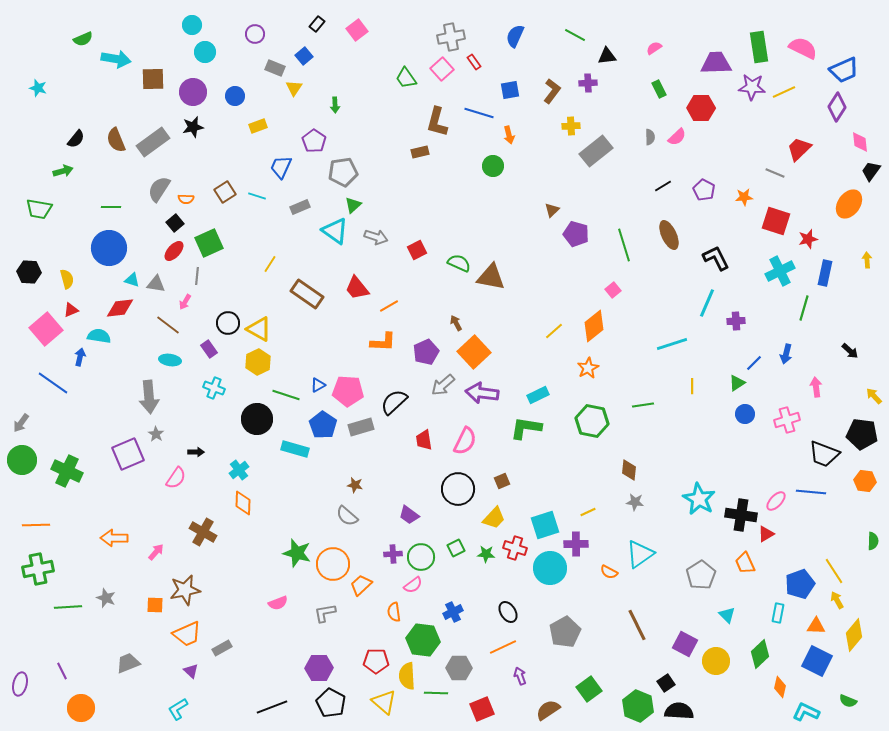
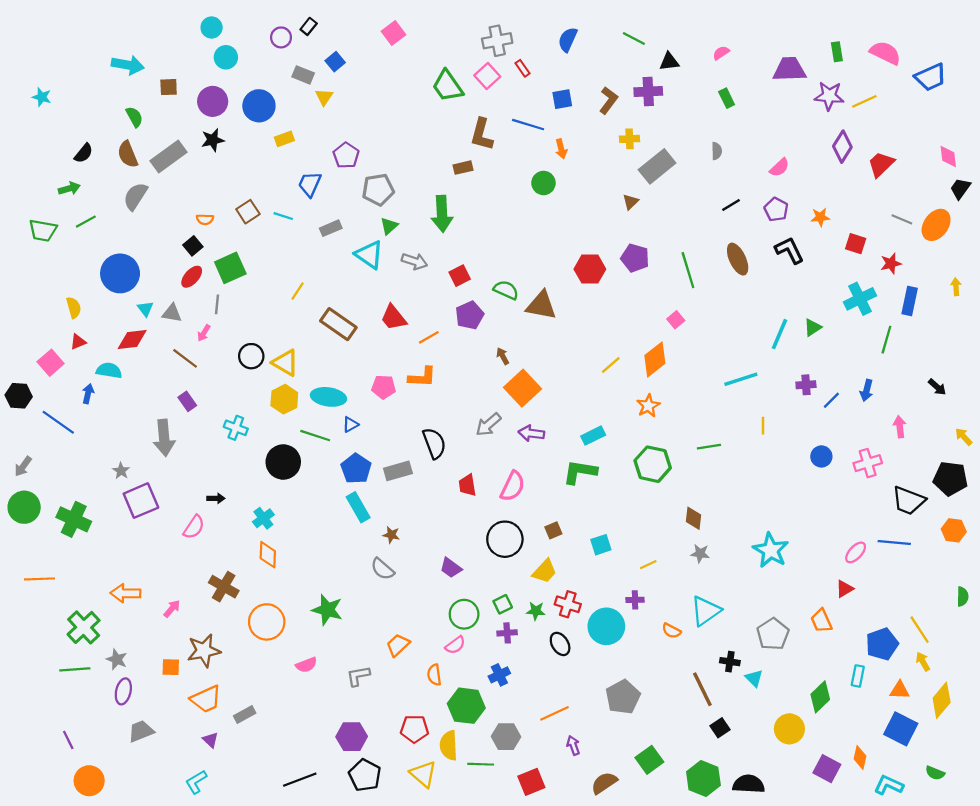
black rectangle: (317, 24) -> (309, 26), moved
green semicircle: (83, 39) -> (134, 117), moved, turned -96
green rectangle: (759, 47) -> (837, 52), size x0.6
green trapezoid: (406, 78) -> (448, 86), size x1.4
brown square: (153, 79) -> (169, 87), size x0.7
purple cross: (588, 83) -> (648, 91), size x1.4
blue circle: (235, 96) -> (259, 106), size x1.5
green arrow: (335, 105) -> (442, 214), moved, size x2.0
purple diamond: (837, 107) -> (842, 147), moved
red hexagon: (701, 108) -> (590, 269), moved
pink semicircle: (677, 137) -> (779, 168), moved
gray line: (775, 173) -> (902, 219), moved
gray semicircle: (159, 189) -> (135, 196), moved
green line: (111, 207) -> (86, 222), moved, turned -30
brown triangle: (552, 210) -> (631, 202), moved
red square: (776, 221) -> (856, 244), size x0.7
black L-shape: (716, 258) -> (789, 250), moved
black hexagon: (29, 272) -> (19, 396), moved
cyan triangle: (132, 280) -> (145, 309), turned 35
purple cross: (736, 321) -> (806, 385), moved
pink square: (46, 329) -> (51, 363), size x0.7
purple rectangle: (209, 349) -> (187, 401), moved
purple pentagon: (426, 352) -> (470, 315), moved
cyan ellipse: (170, 360) -> (328, 397), moved, size x1.4
green triangle: (737, 383) -> (813, 327), moved
pink pentagon: (348, 391) -> (384, 387), moved, size x0.7
purple arrow: (482, 393) -> (531, 433), size x0.7
black semicircle: (394, 402) -> (434, 443), turned 112
gray star: (156, 434) -> (121, 471), moved
cyan rectangle: (295, 449) -> (358, 507), moved, turned 44
black cross: (741, 515) -> (730, 662), moved, size x0.6
cyan square: (545, 525) -> (601, 545), moved, size x0.7
purple cross: (576, 544) -> (635, 600), size x0.7
purple cross: (393, 554) -> (507, 633), moved
orange circle: (333, 564) -> (267, 622), moved
green cross: (38, 569) -> (84, 627), moved, turned -32
black ellipse: (508, 612) -> (560, 644), moved
cyan triangle: (727, 615) -> (754, 678), moved
purple square: (685, 644) -> (827, 769), moved
green diamond: (760, 654) -> (820, 697), moved
black square: (666, 683) -> (720, 728), moved
purple ellipse: (20, 684) -> (123, 691), moved

